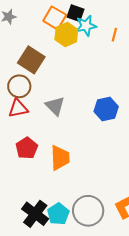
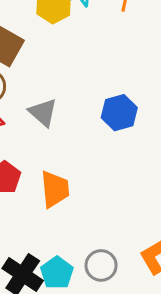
gray circle: (88, 211) -> (101, 265), size x0.7

